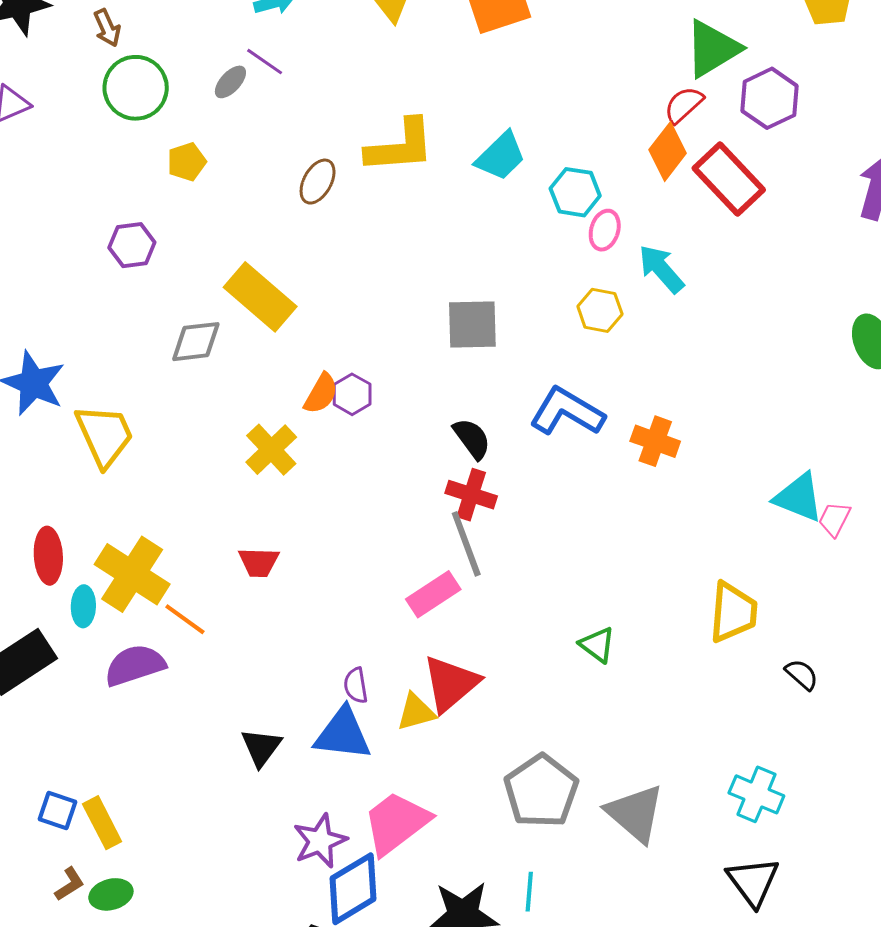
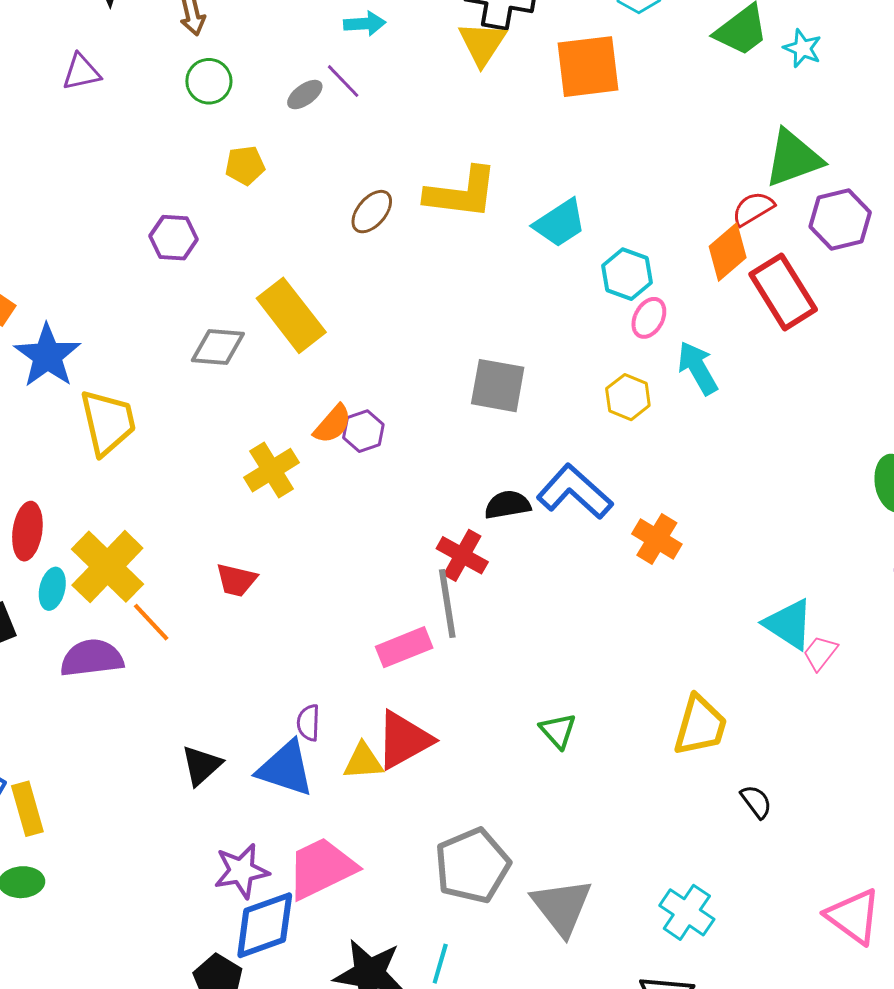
green circle: (136, 88) -> (209, 81), size x0.7
black semicircle: (472, 439) -> (507, 505), moved, turned -75

